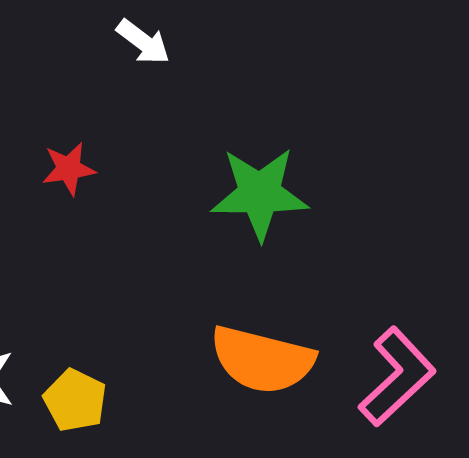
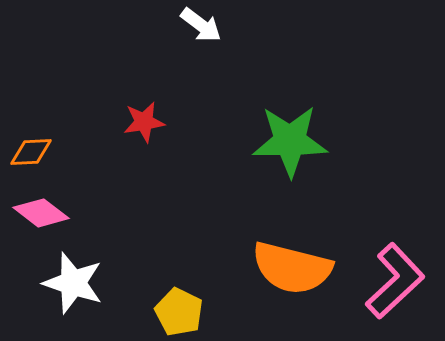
yellow pentagon: (75, 400) -> (179, 312), moved

